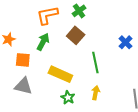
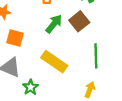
green arrow: (43, 42) -> (54, 24), moved
green star: (68, 98) -> (31, 87), moved

